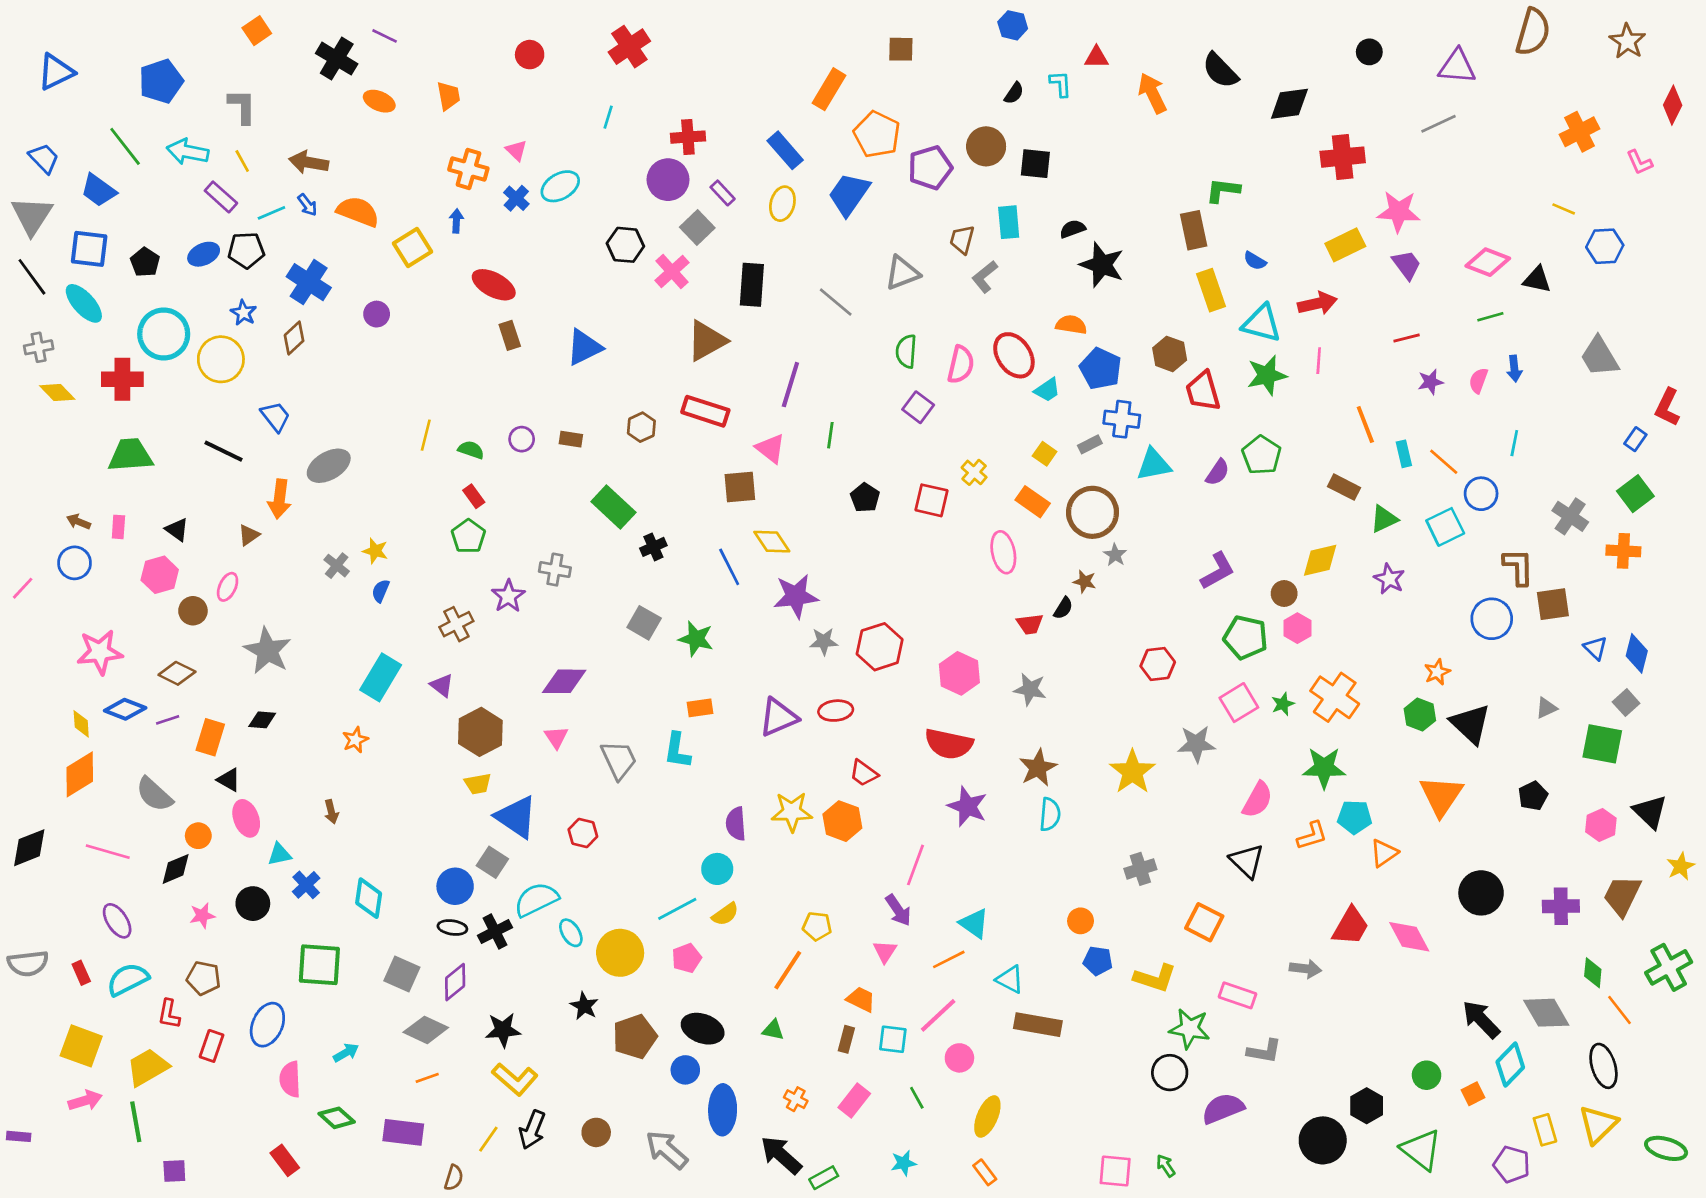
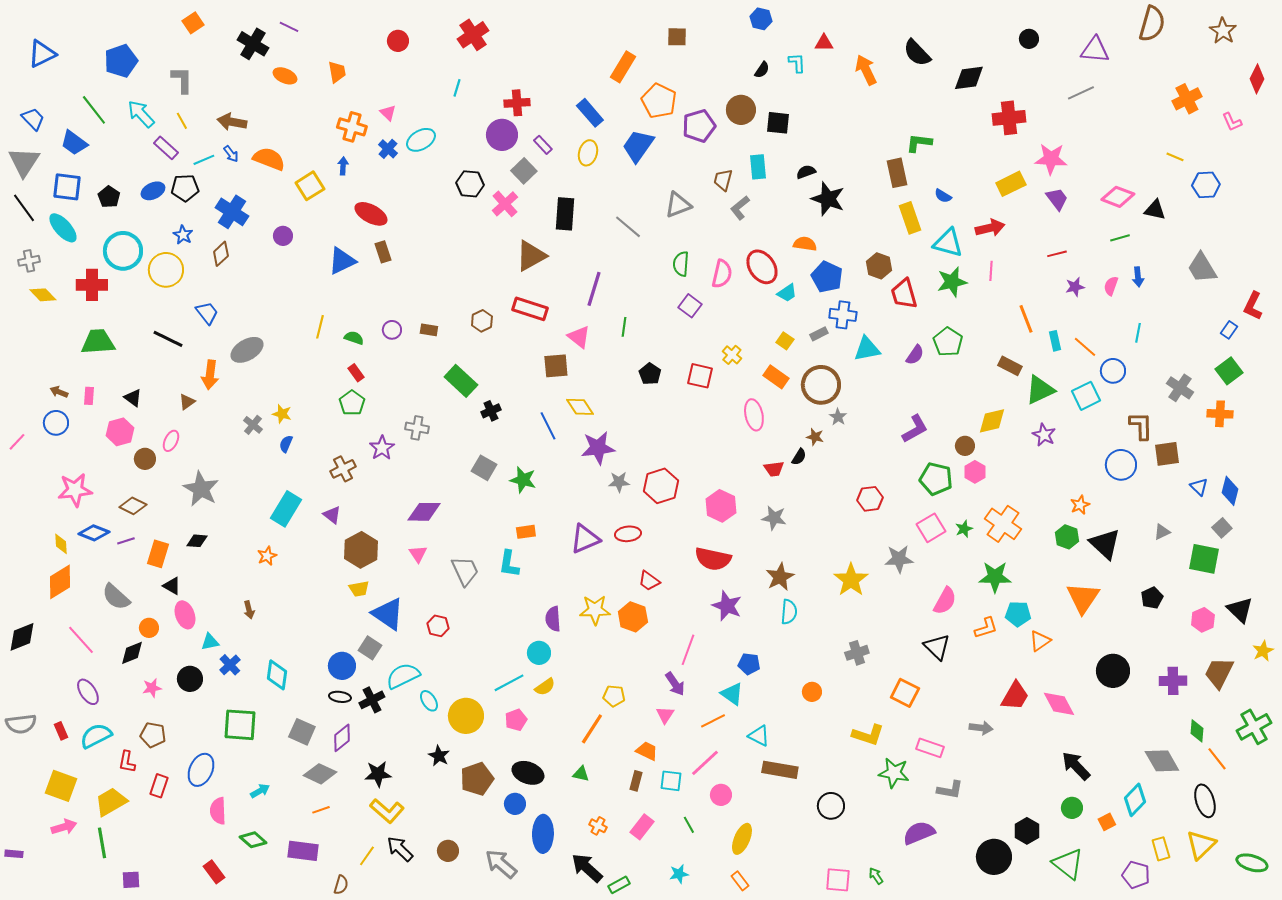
cyan arrow: (188, 152) -> (141, 114), turned 36
blue triangle: (584, 347) -> (342, 261), moved
green triangle: (1384, 519) -> (1040, 390), size x1.4
pink line: (108, 852) -> (81, 640), turned 32
blue pentagon: (1098, 961) -> (749, 664), moved
black arrow: (1481, 1019) -> (1076, 766), moved
black circle: (1170, 1073) -> (831, 806), moved
black arrow: (532, 1130) -> (400, 849), turned 112

